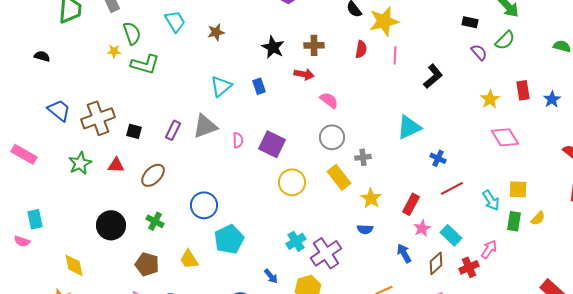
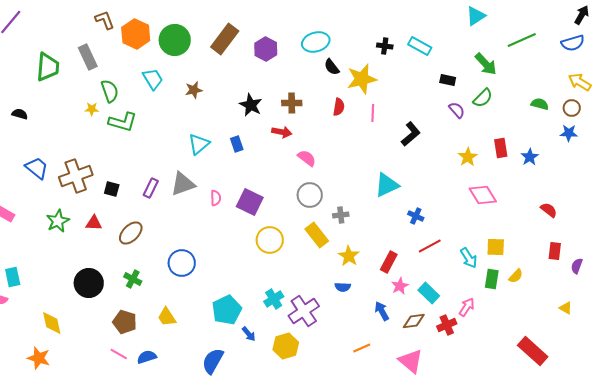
cyan pentagon: (229, 239) -> (227, 310), moved
brown diamond: (436, 263) -> (414, 321), turned 35

